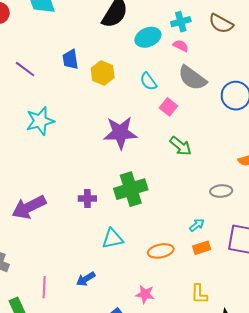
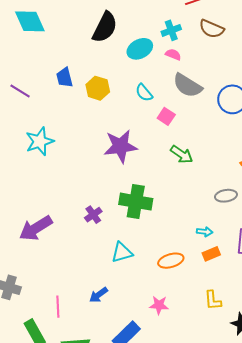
green cross: (131, 189) -> (136, 202), turned 32
purple cross: (87, 199) -> (93, 215), turned -30
cyan arrow: (197, 225) -> (205, 232), turned 49

